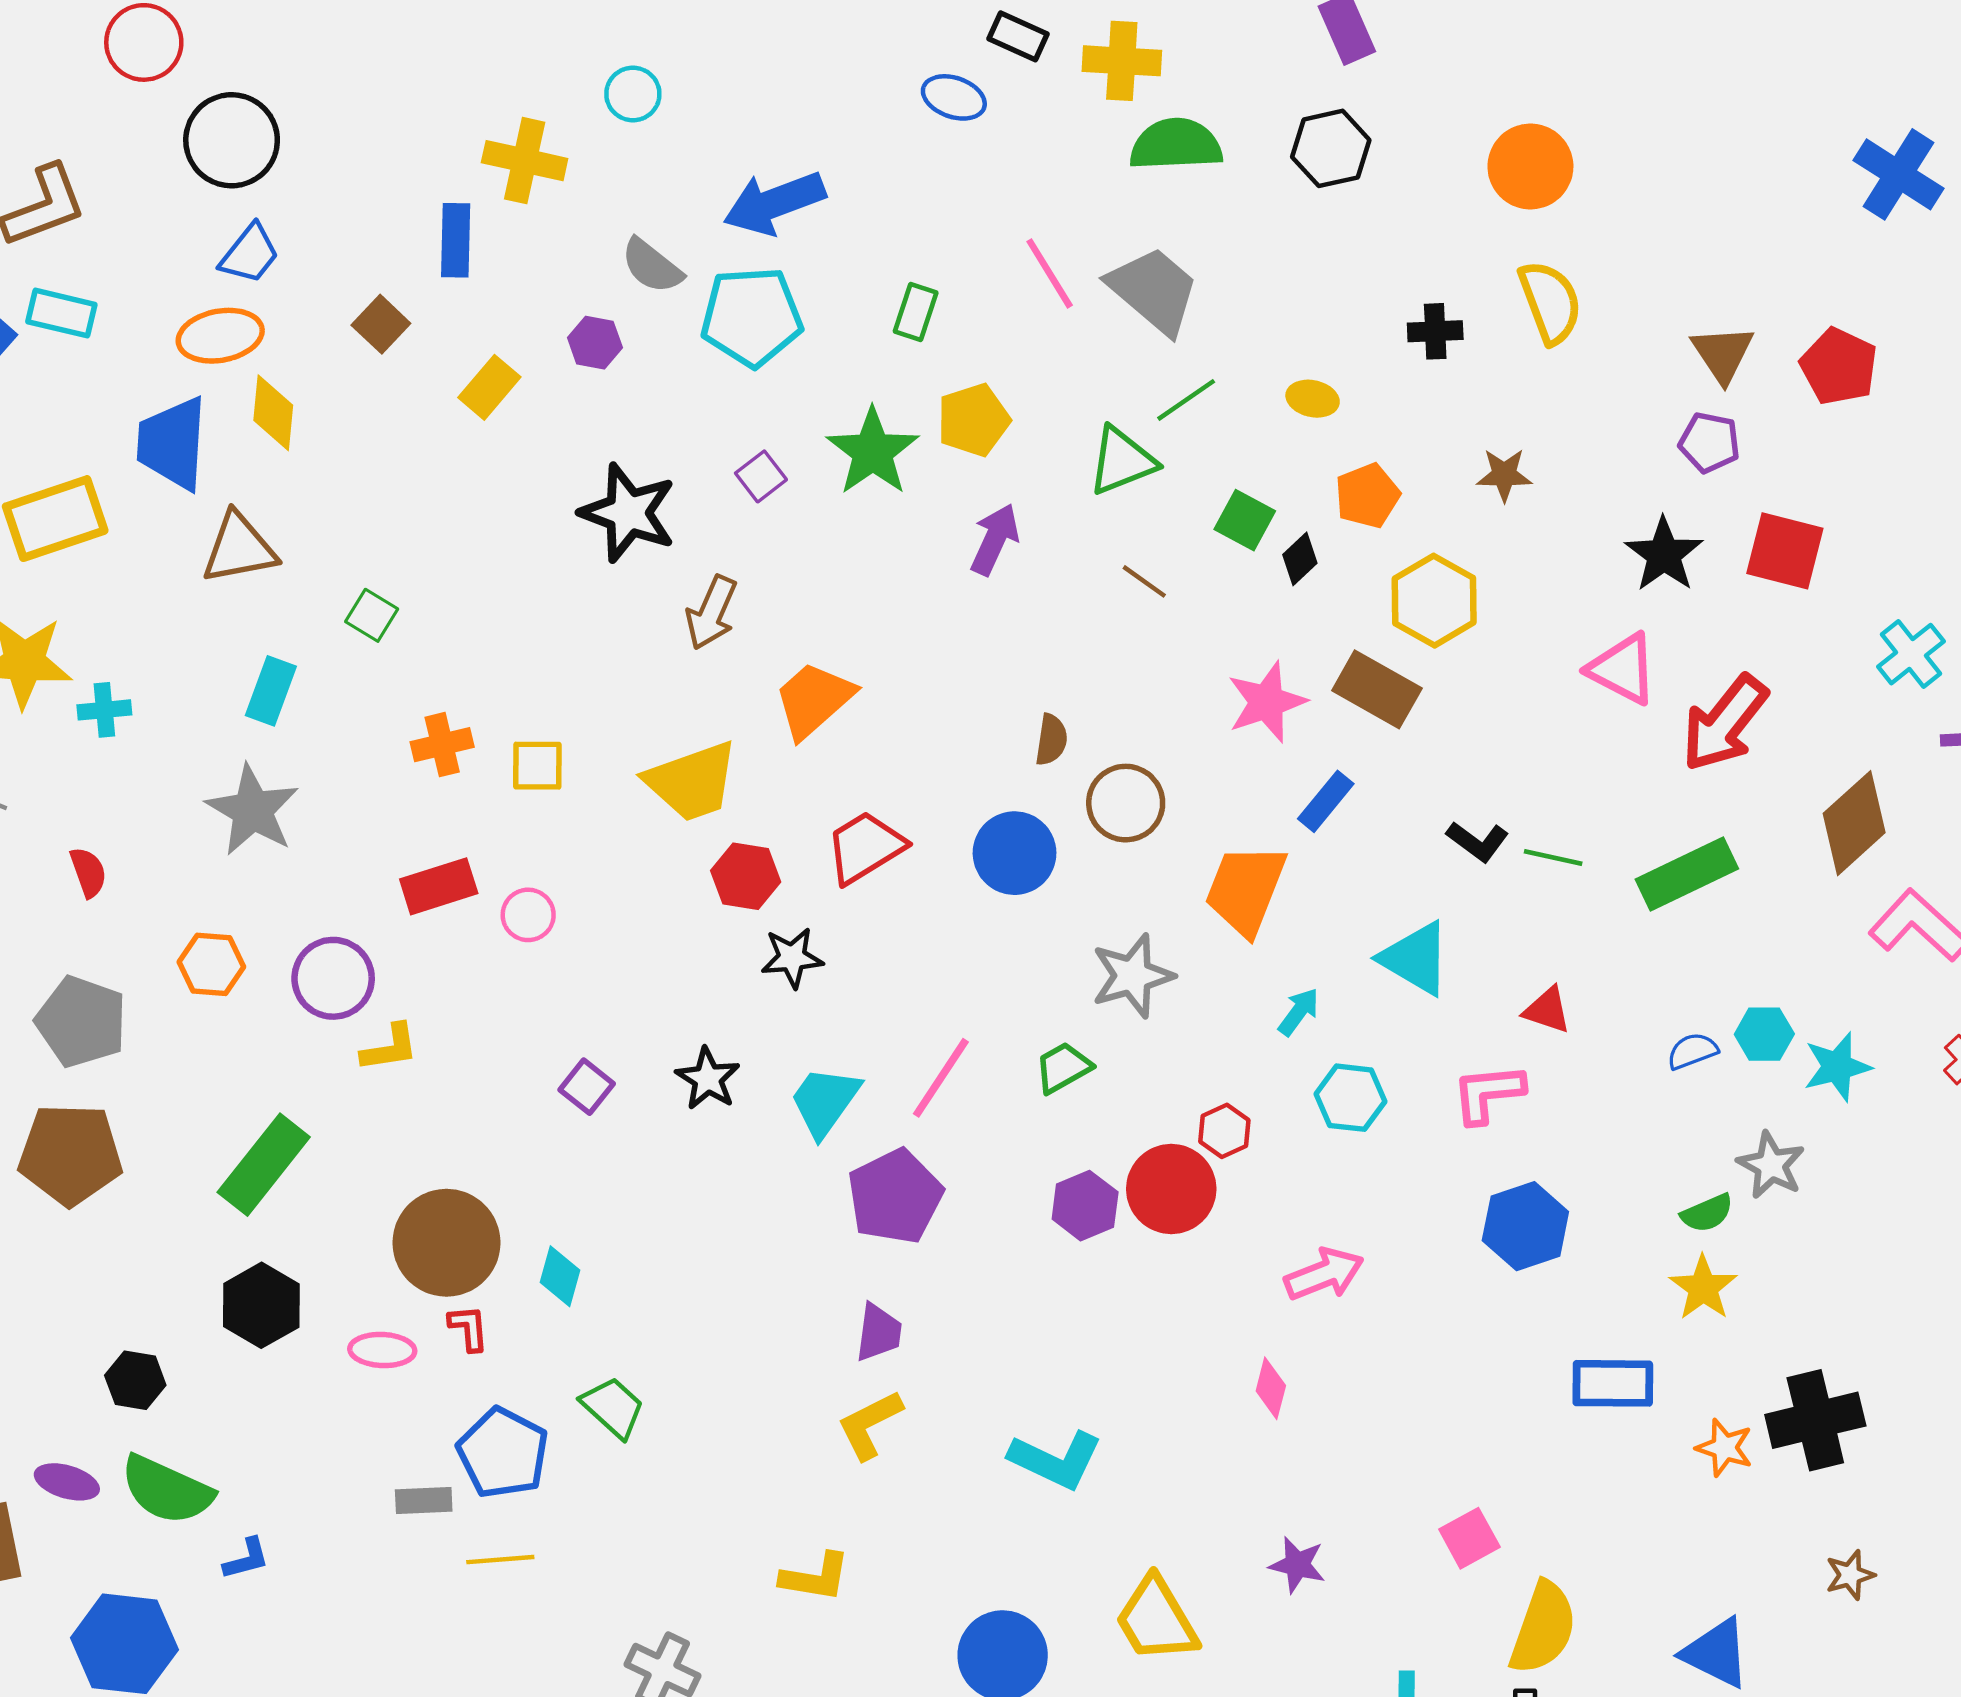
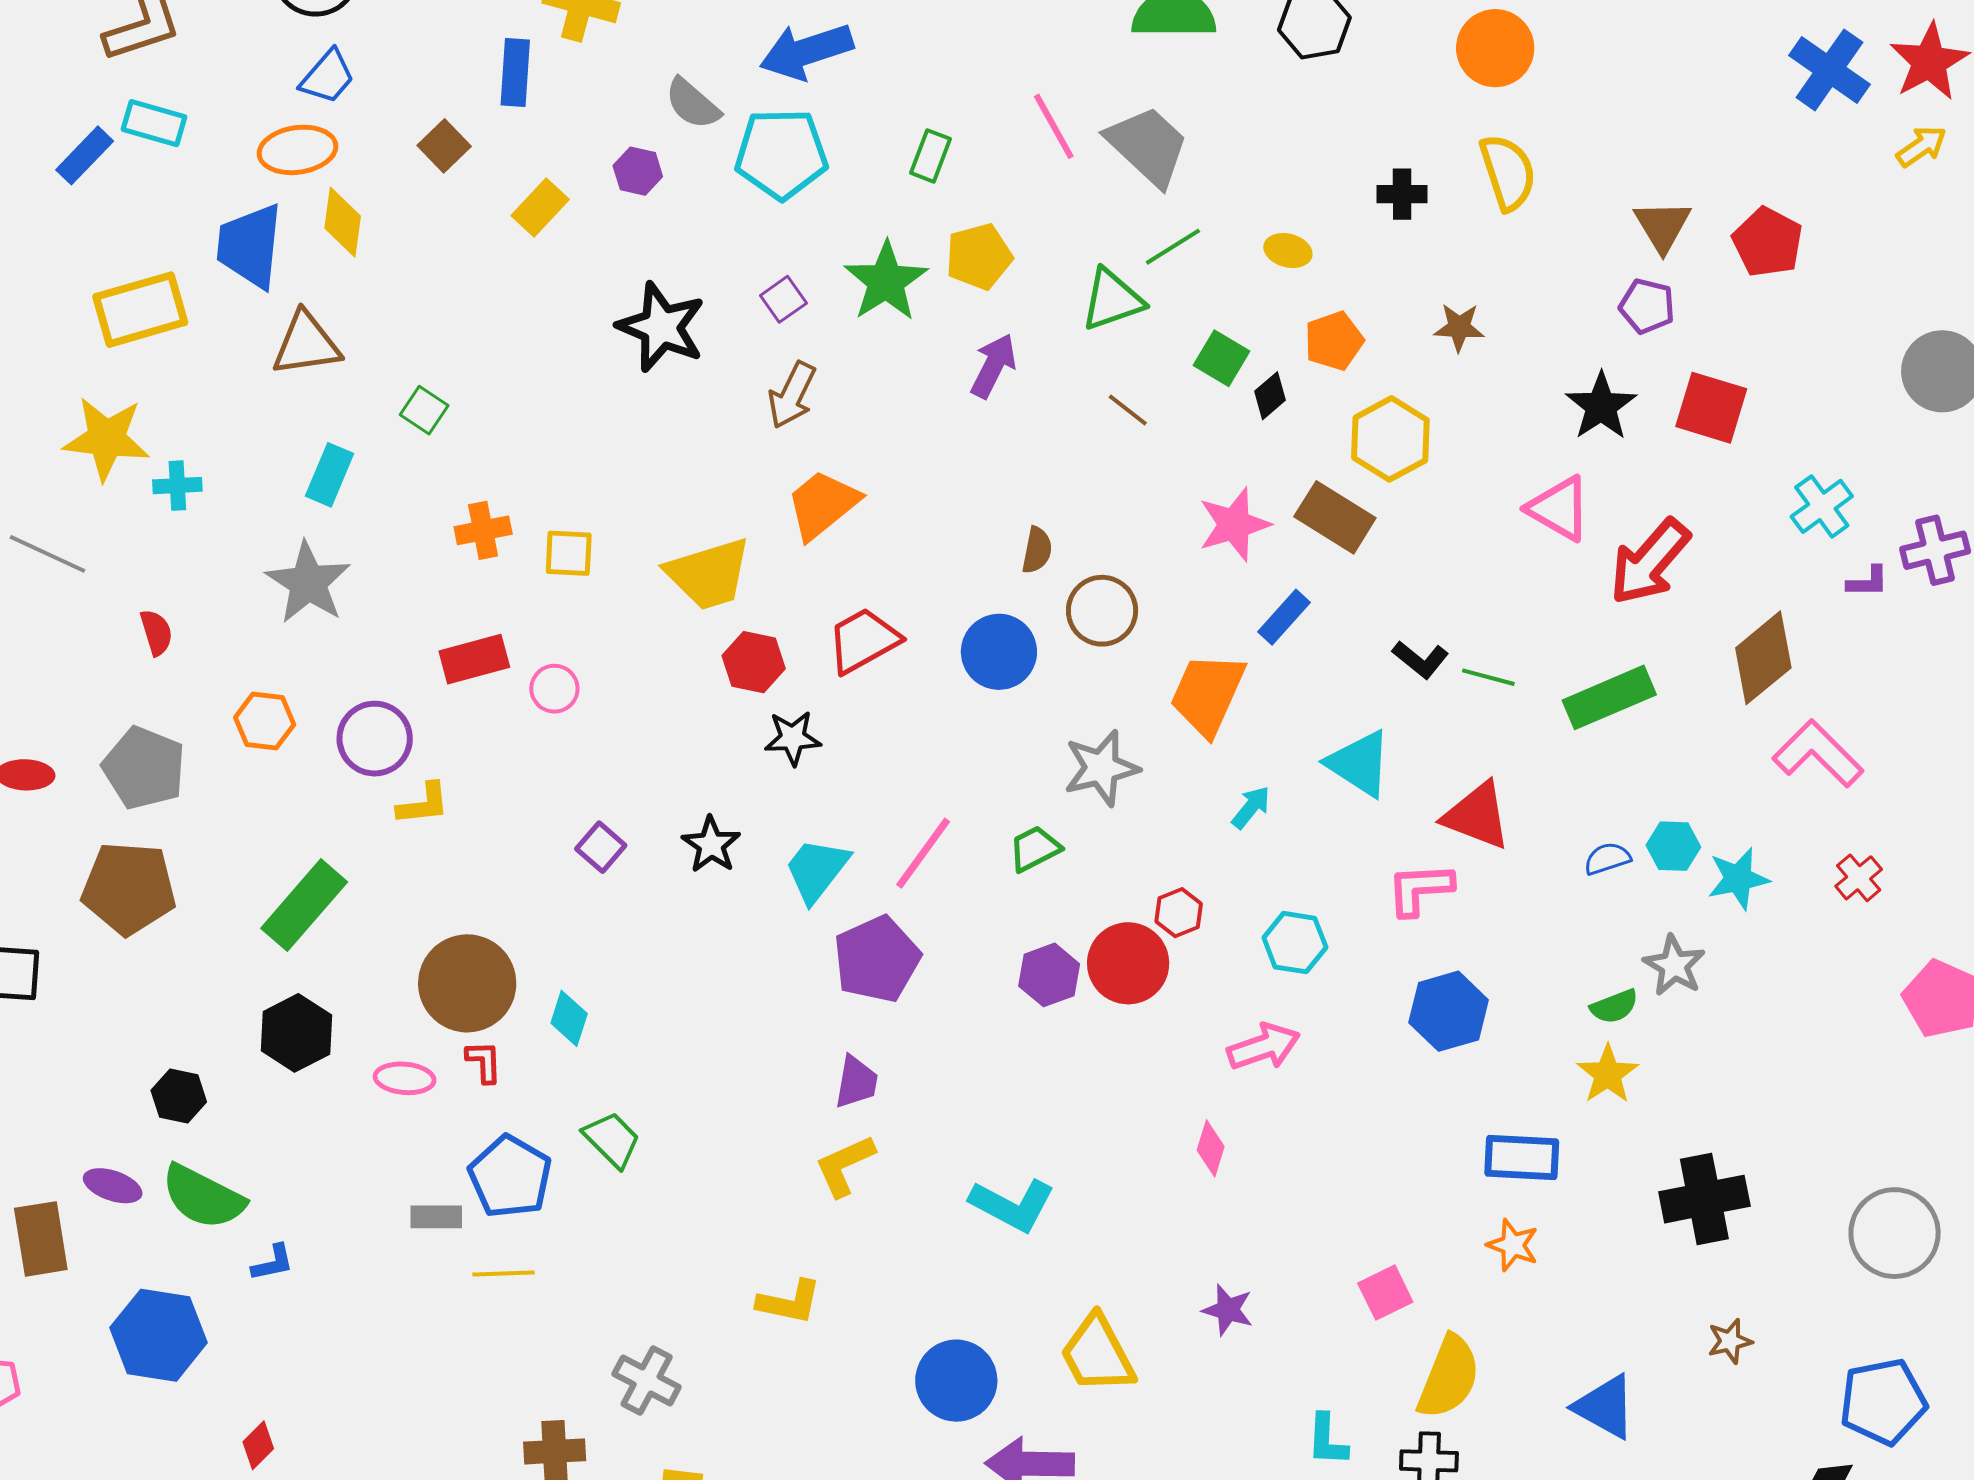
brown arrow: (711, 613) -> (792, 395), moved
red triangle: (1547, 1010) -> (1477, 816), size x1.6
cyan hexagon: (1350, 1098) -> (1295, 943), moved
orange star: (1725, 1448) -> (1513, 1245), moved

